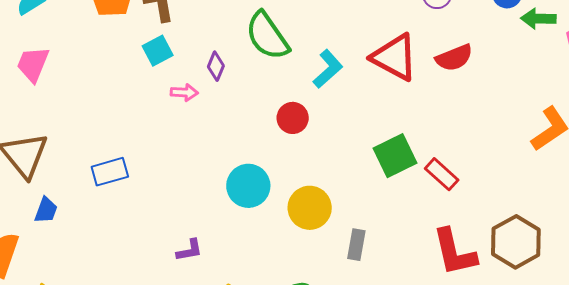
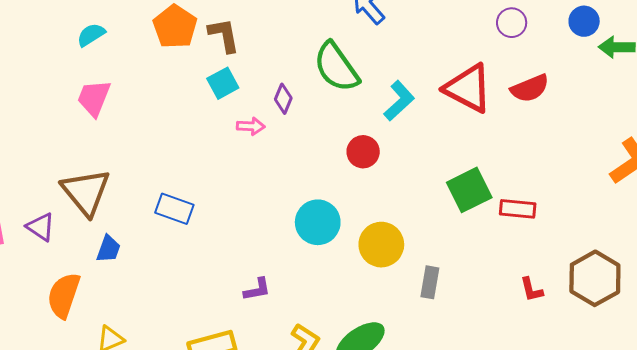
blue rectangle: (110, 172) -> (174, 209), turned 36
red rectangle: (442, 174) -> (518, 209), turned -36
red L-shape: (454, 252) -> (531, 290), size x0.5

